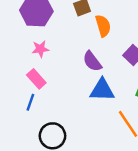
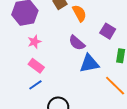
blue line: (30, 102) -> (35, 85), turned 48

